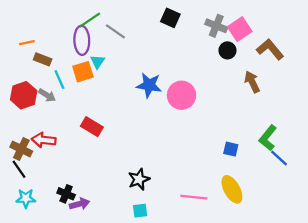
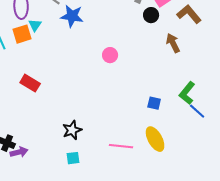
blue star: (149, 85) -> (72, 16), moved
pink circle: (182, 95) -> (110, 55), size x0.6

